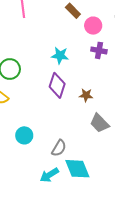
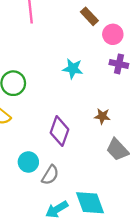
purple diamond: (57, 85) -> (59, 131), moved
gray semicircle: (59, 148) -> (50, 175), moved

